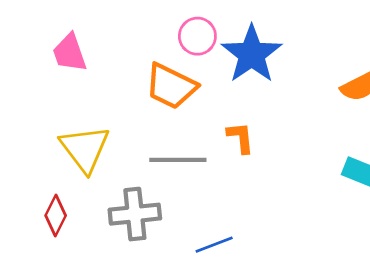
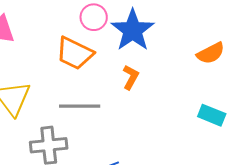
orange L-shape: (241, 138) -> (131, 77), moved, turned 35

